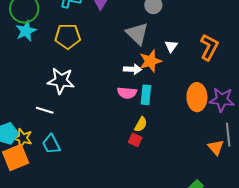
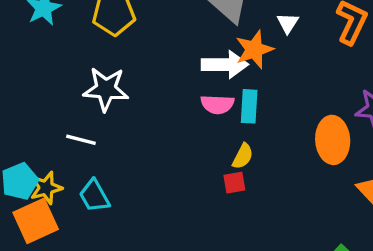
white arrow: (132, 69) -> (225, 65), size x1.5
orange ellipse: (197, 97) -> (333, 140), moved
yellow star: (23, 138) -> (46, 188), turned -30
red square: (135, 140) -> (234, 183), turned -32

